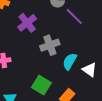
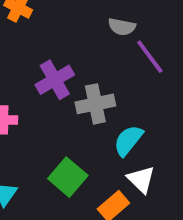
purple cross: (27, 23) -> (55, 80), moved
white triangle: (90, 70) -> (141, 179), moved

